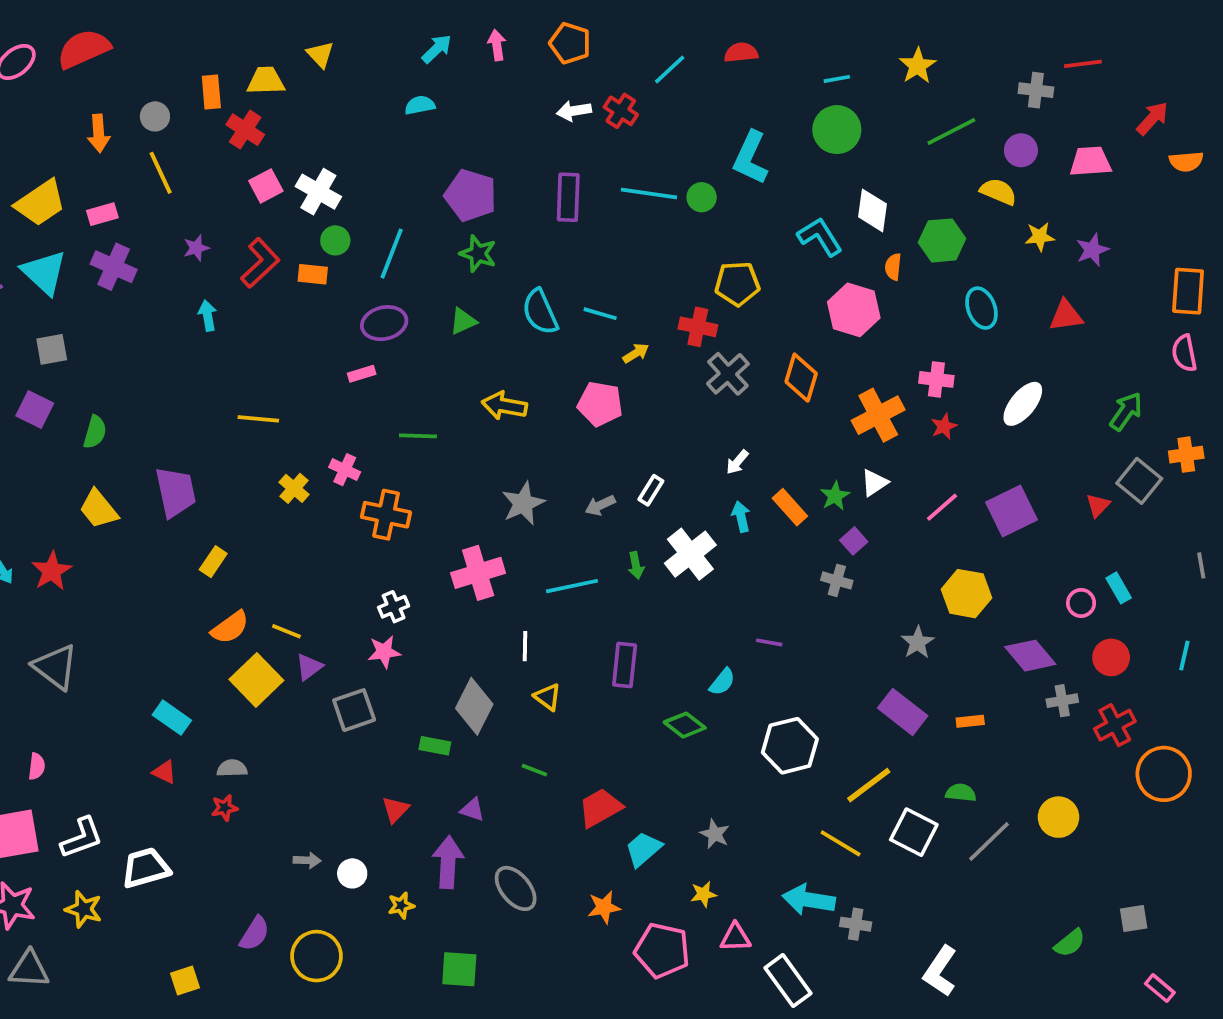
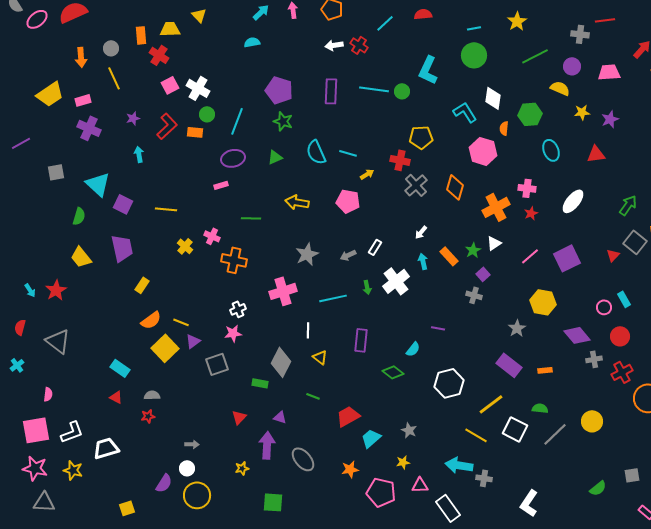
cyan triangle: (44, 272) -> (98, 184), moved
purple square: (35, 409) -> (123, 204), moved
white circle: (352, 873) -> (187, 468), moved

